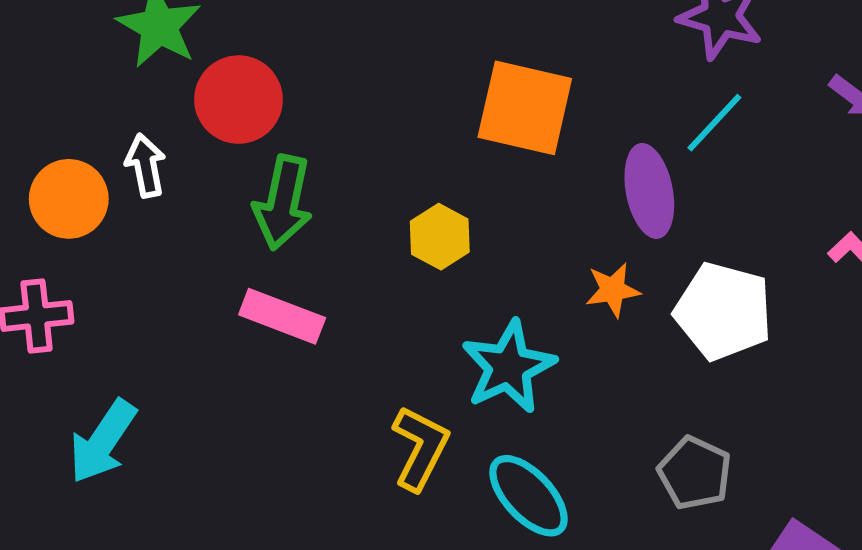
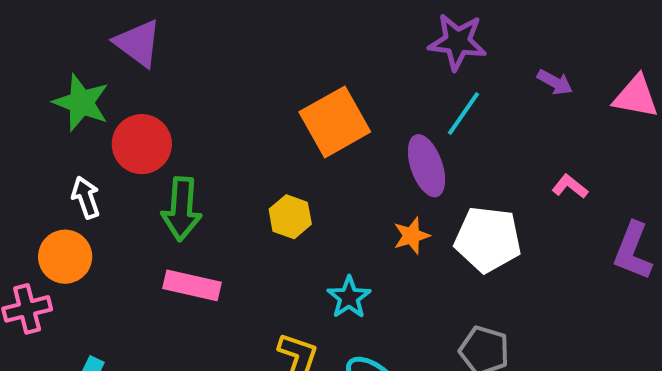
orange square: (525, 108) -> (335, 122), turned -34
orange circle: (69, 199) -> (65, 257), moved
cyan star: (509, 367) -> (349, 297), size x0.7

